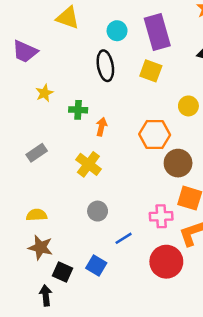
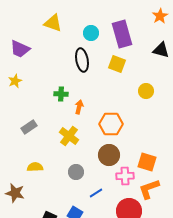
yellow star: (44, 93) -> (15, 81), moved
orange hexagon: (155, 135) -> (111, 124), moved
brown circle: (178, 163) -> (109, 155), moved
yellow semicircle: (37, 215) -> (35, 167), moved
brown star: (40, 247) -> (15, 193), moved

